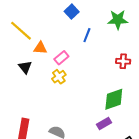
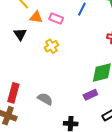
pink rectangle: (61, 58) -> (56, 18), moved, turned 56

